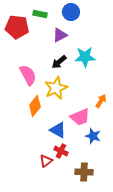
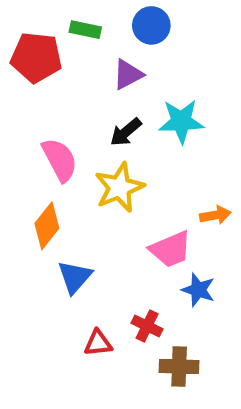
orange arrow: (101, 101) -> (215, 215), turned 48
orange diamond: (35, 106) -> (47, 226), moved
blue triangle: (58, 130) -> (75, 277), moved, turned 42
red cross: (61, 151) -> (147, 326), moved
red triangle: (46, 161) -> (98, 343), turned 32

